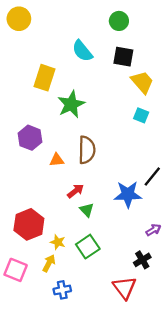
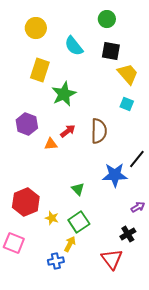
yellow circle: (19, 19) -> (36, 28), moved
brown semicircle: (87, 150) -> (99, 131), moved
red arrow: (76, 191) -> (68, 131), moved
yellow arrow: (49, 263) -> (70, 244), moved

